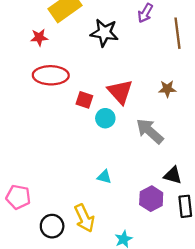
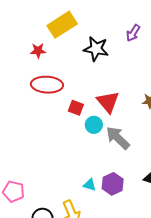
gray arrow: (150, 131) -> (118, 138), moved
cyan triangle: (104, 177) -> (90, 185), moved
purple hexagon: (151, 199) -> (113, 184), moved

